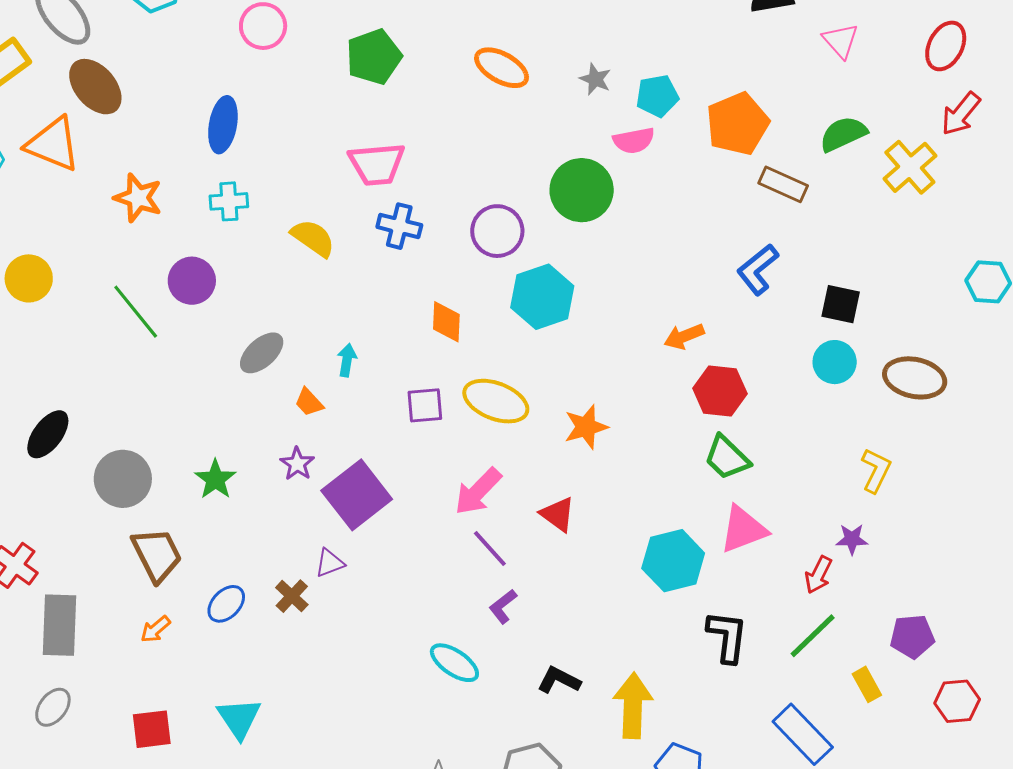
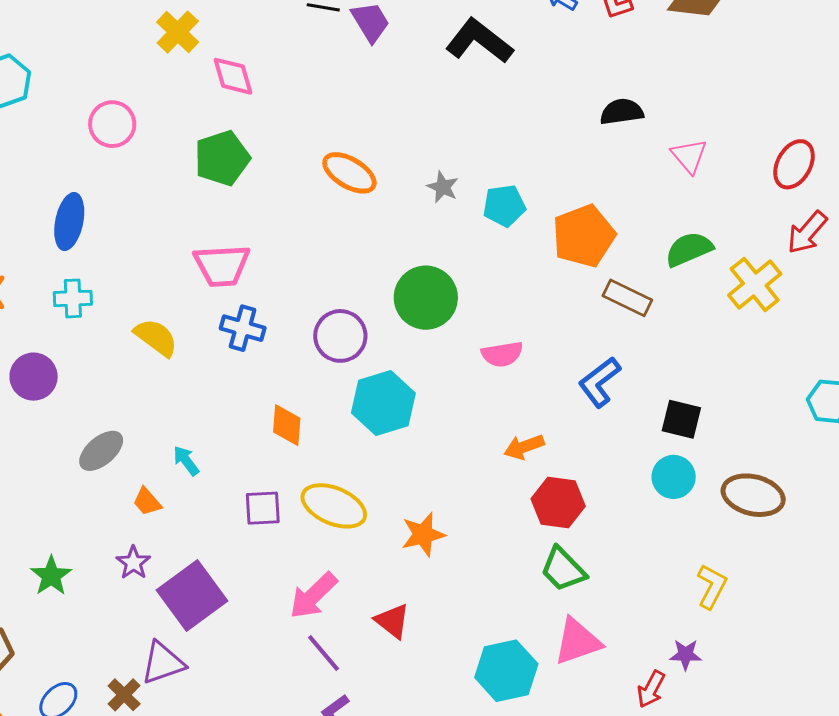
pink semicircle: (634, 141) -> (502, 354), moved
cyan arrow: (347, 360) -> (186, 461), turned -48
purple triangle: (330, 563) -> (163, 663), size x1.5

